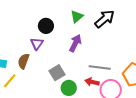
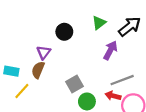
purple arrow: (75, 43) -> (110, 50), moved
purple triangle: (37, 44) -> (44, 52), moved
gray line: (100, 67) -> (122, 80), turned -30

